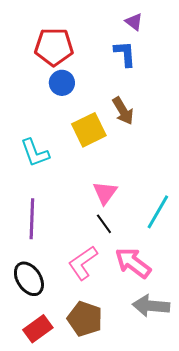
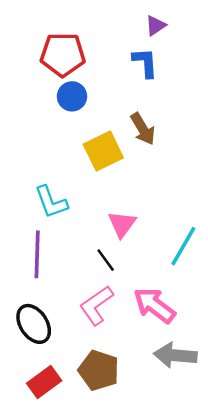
purple triangle: (134, 22) -> (156, 26), turned 48
cyan L-shape: (35, 153) -> (51, 202), moved
black line: (104, 224) -> (106, 260), moved

